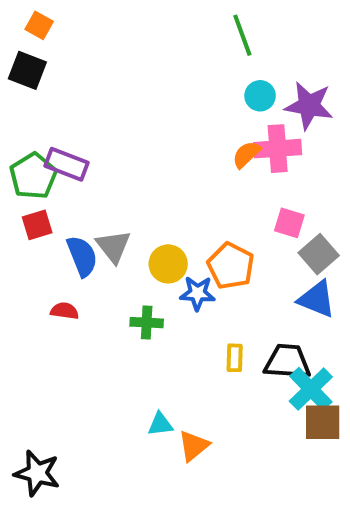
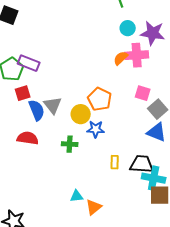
red square: (37, 225) -> (23, 93), moved
orange pentagon: (231, 266) -> (100, 99), moved
red semicircle: (65, 311) -> (28, 138), size x1.5
cyan cross: (311, 389) -> (154, 178), turned -35

